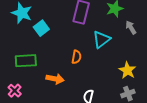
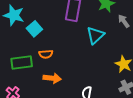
orange semicircle: (76, 57) -> (46, 54), moved, turned 80

